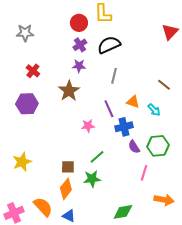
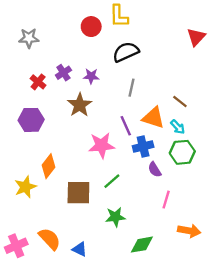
purple cross: (80, 45) -> (63, 73), moved
brown line: (164, 85) -> (180, 102), moved
orange triangle: (133, 102) -> (153, 118), size x1.5
pink star: (88, 126) -> (102, 145), size x1.6
green hexagon: (158, 146) -> (182, 152), moved
brown square: (68, 167) -> (78, 193), size x1.6
green star: (92, 179) -> (115, 217), moved
orange diamond: (66, 189) -> (48, 166), moved

